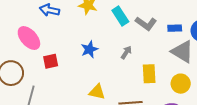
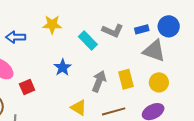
cyan rectangle: (120, 16) -> (88, 40), moved
gray arrow: (126, 52) -> (99, 81), moved, size x1.5
yellow triangle: (97, 92) -> (79, 108), turned 30

